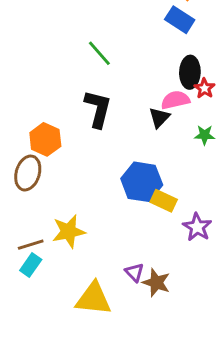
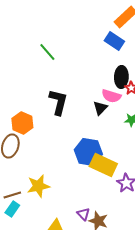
green line: (99, 53) -> (47, 52), moved
pink semicircle: (175, 100) -> (111, 96), turned -150
yellow rectangle: (164, 201) -> (103, 165), size x1.5

